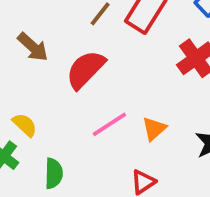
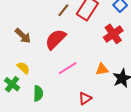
brown arrow: (33, 47) -> (23, 36), moved
orange triangle: (154, 129) -> (102, 69), moved, turned 32

